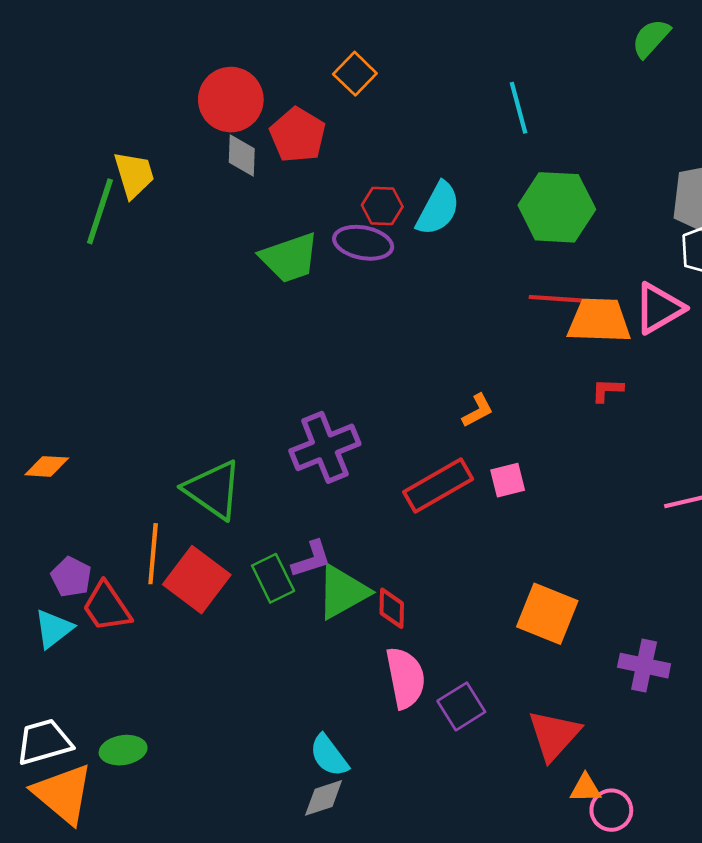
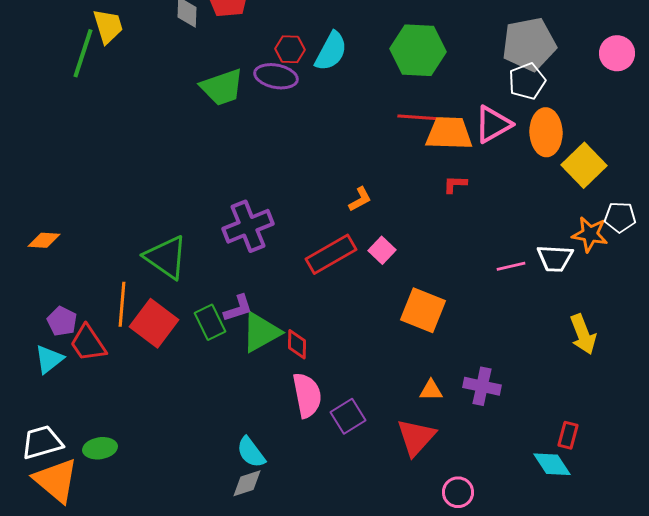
pink square: (508, 480) -> (382, 250), turned -32
orange square: (547, 614) -> (423, 310), moved
orange triangle: (585, 788) -> (431, 390), moved

